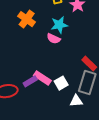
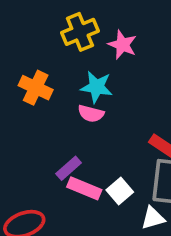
cyan star: (59, 25) -> (97, 87), turned 30
purple rectangle: (30, 81) -> (69, 168), moved

